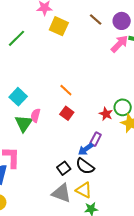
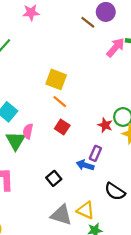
purple circle: (122, 21) -> (106, 12), moved
yellow square: (59, 26) -> (56, 79), moved
blue arrow: (86, 149) -> (85, 165), turned 56
black semicircle: (85, 166) -> (115, 191), moved
black square: (64, 168) -> (54, 178), moved

